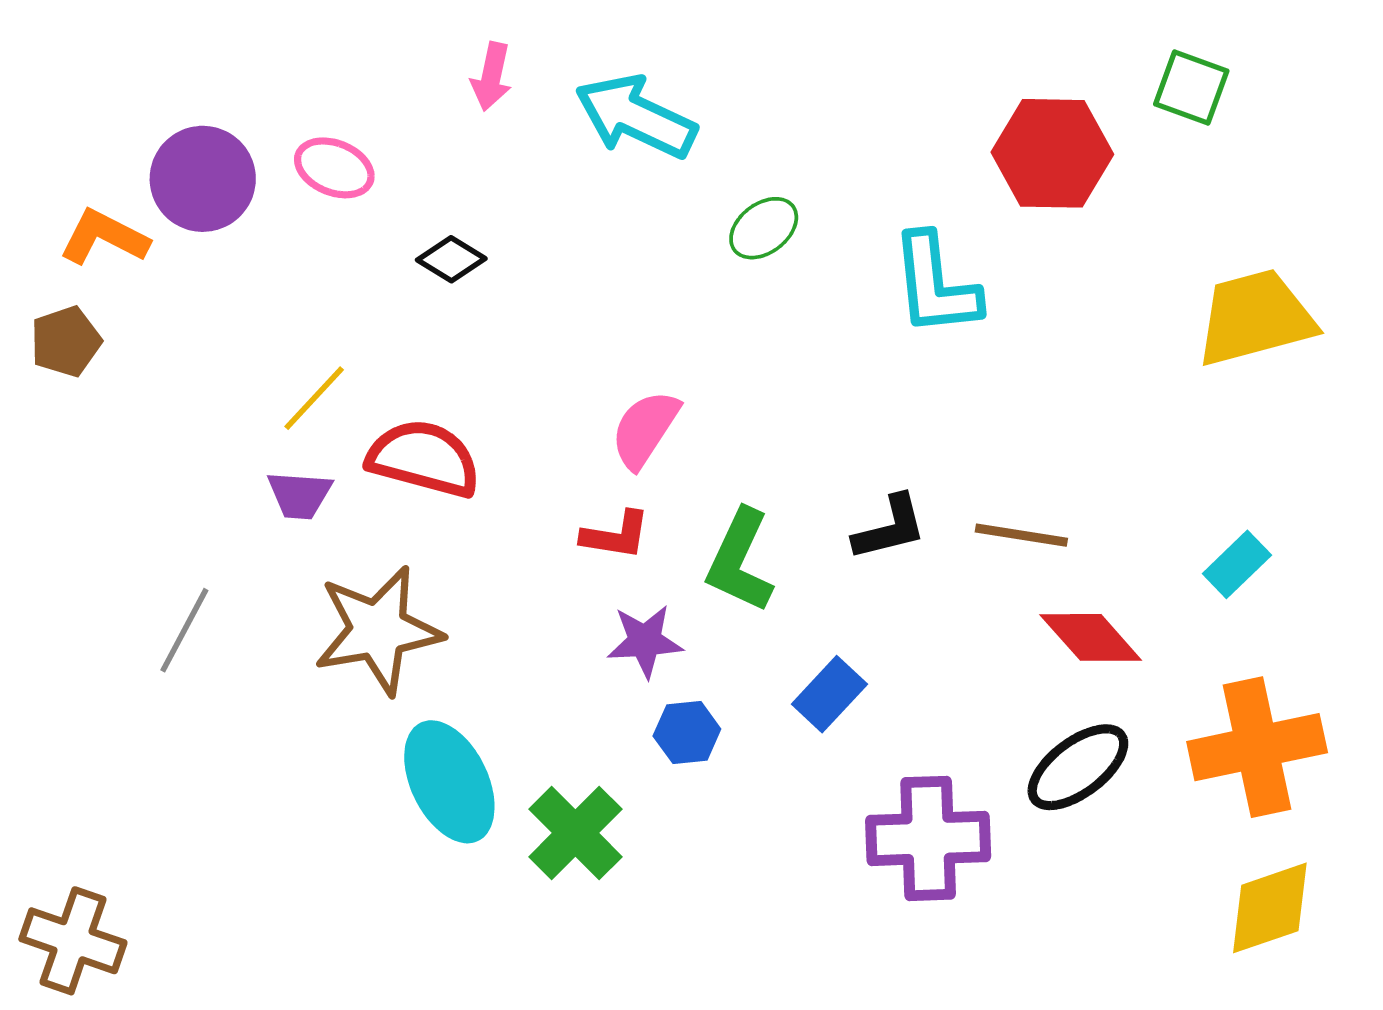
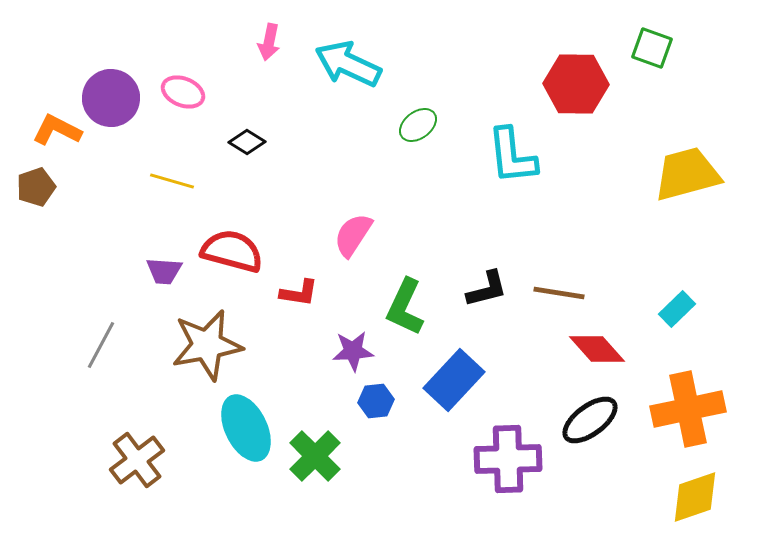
yellow line: (314, 398) -> (172, 181), moved, turned 63
red L-shape: (616, 535) -> (299, 293), moved
blue rectangle: (829, 694) -> (454, 380), size x1.5
brown cross: (73, 941) -> (137, 460), moved, turned 34

